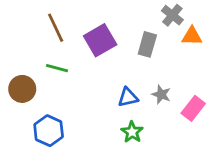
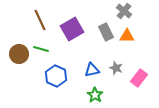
orange triangle: (192, 36) -> (127, 36), moved
gray rectangle: (147, 44) -> (106, 32), turned -42
brown circle: (22, 89) -> (19, 54), moved
blue hexagon: (49, 131) -> (56, 76), moved

